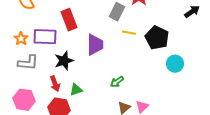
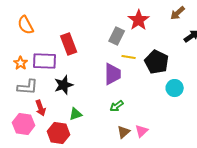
purple trapezoid: (95, 45) -> (113, 74), moved
red arrow: (55, 84) -> (41, 108), moved

